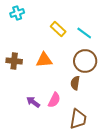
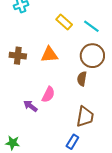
pink semicircle: (54, 100) -> (48, 94), moved
purple arrow: (33, 102) -> (30, 106), moved

